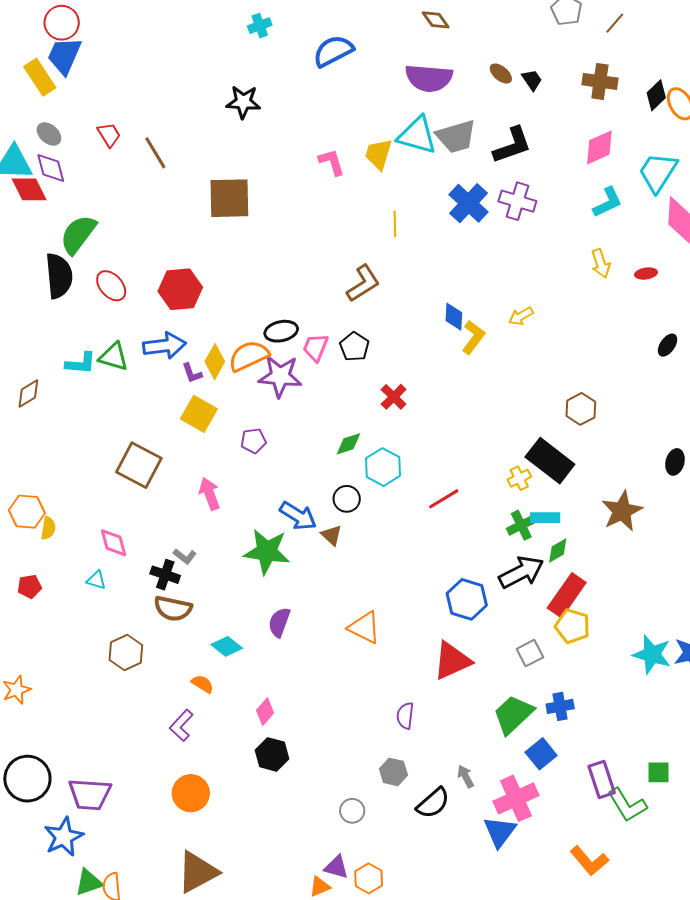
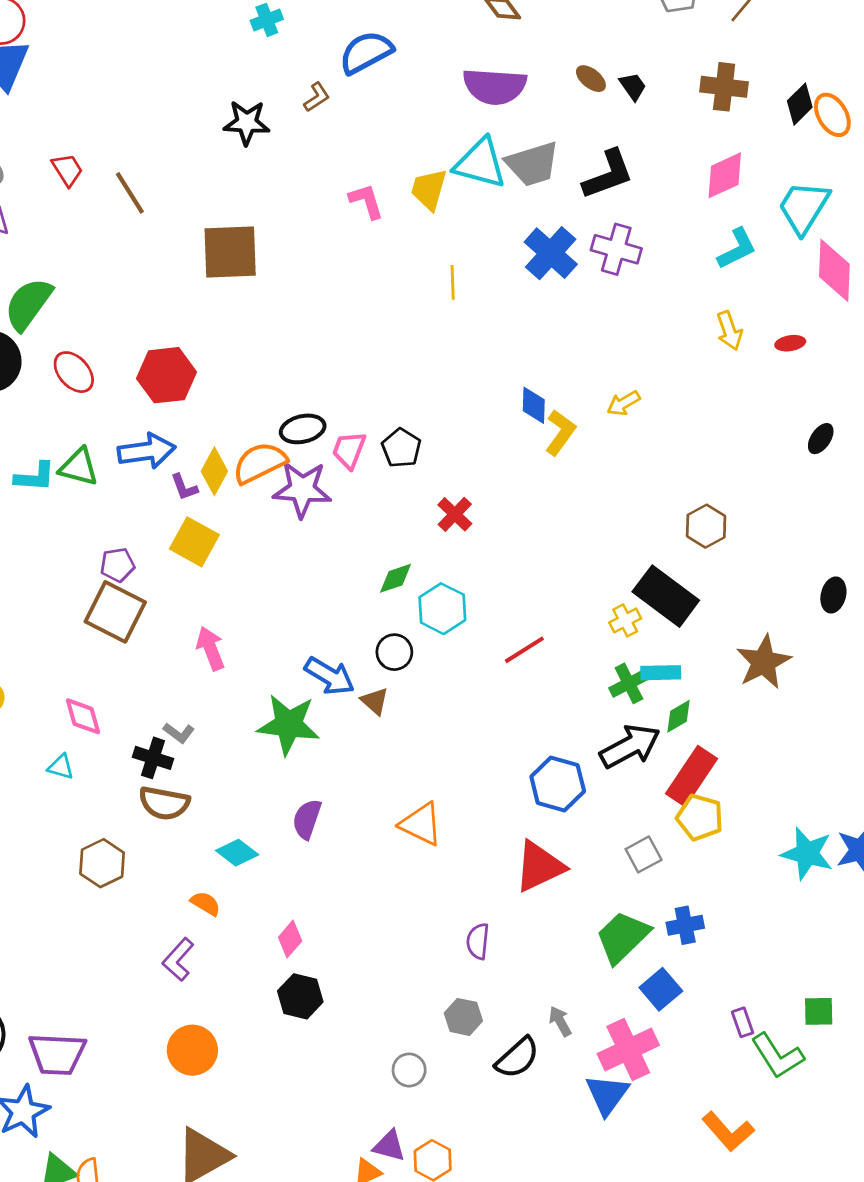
brown L-shape: (363, 283) -> (317, 97), moved, size x0.6
purple pentagon: (253, 441) -> (117, 565), moved
purple rectangle: (602, 780) -> (743, 1022), size x0.6

